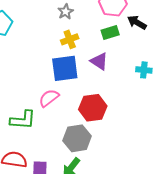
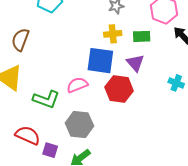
green rectangle: (110, 32) -> (142, 36), moved
red hexagon: (93, 108) -> (119, 89), moved
gray hexagon: (77, 138) -> (79, 124), moved

